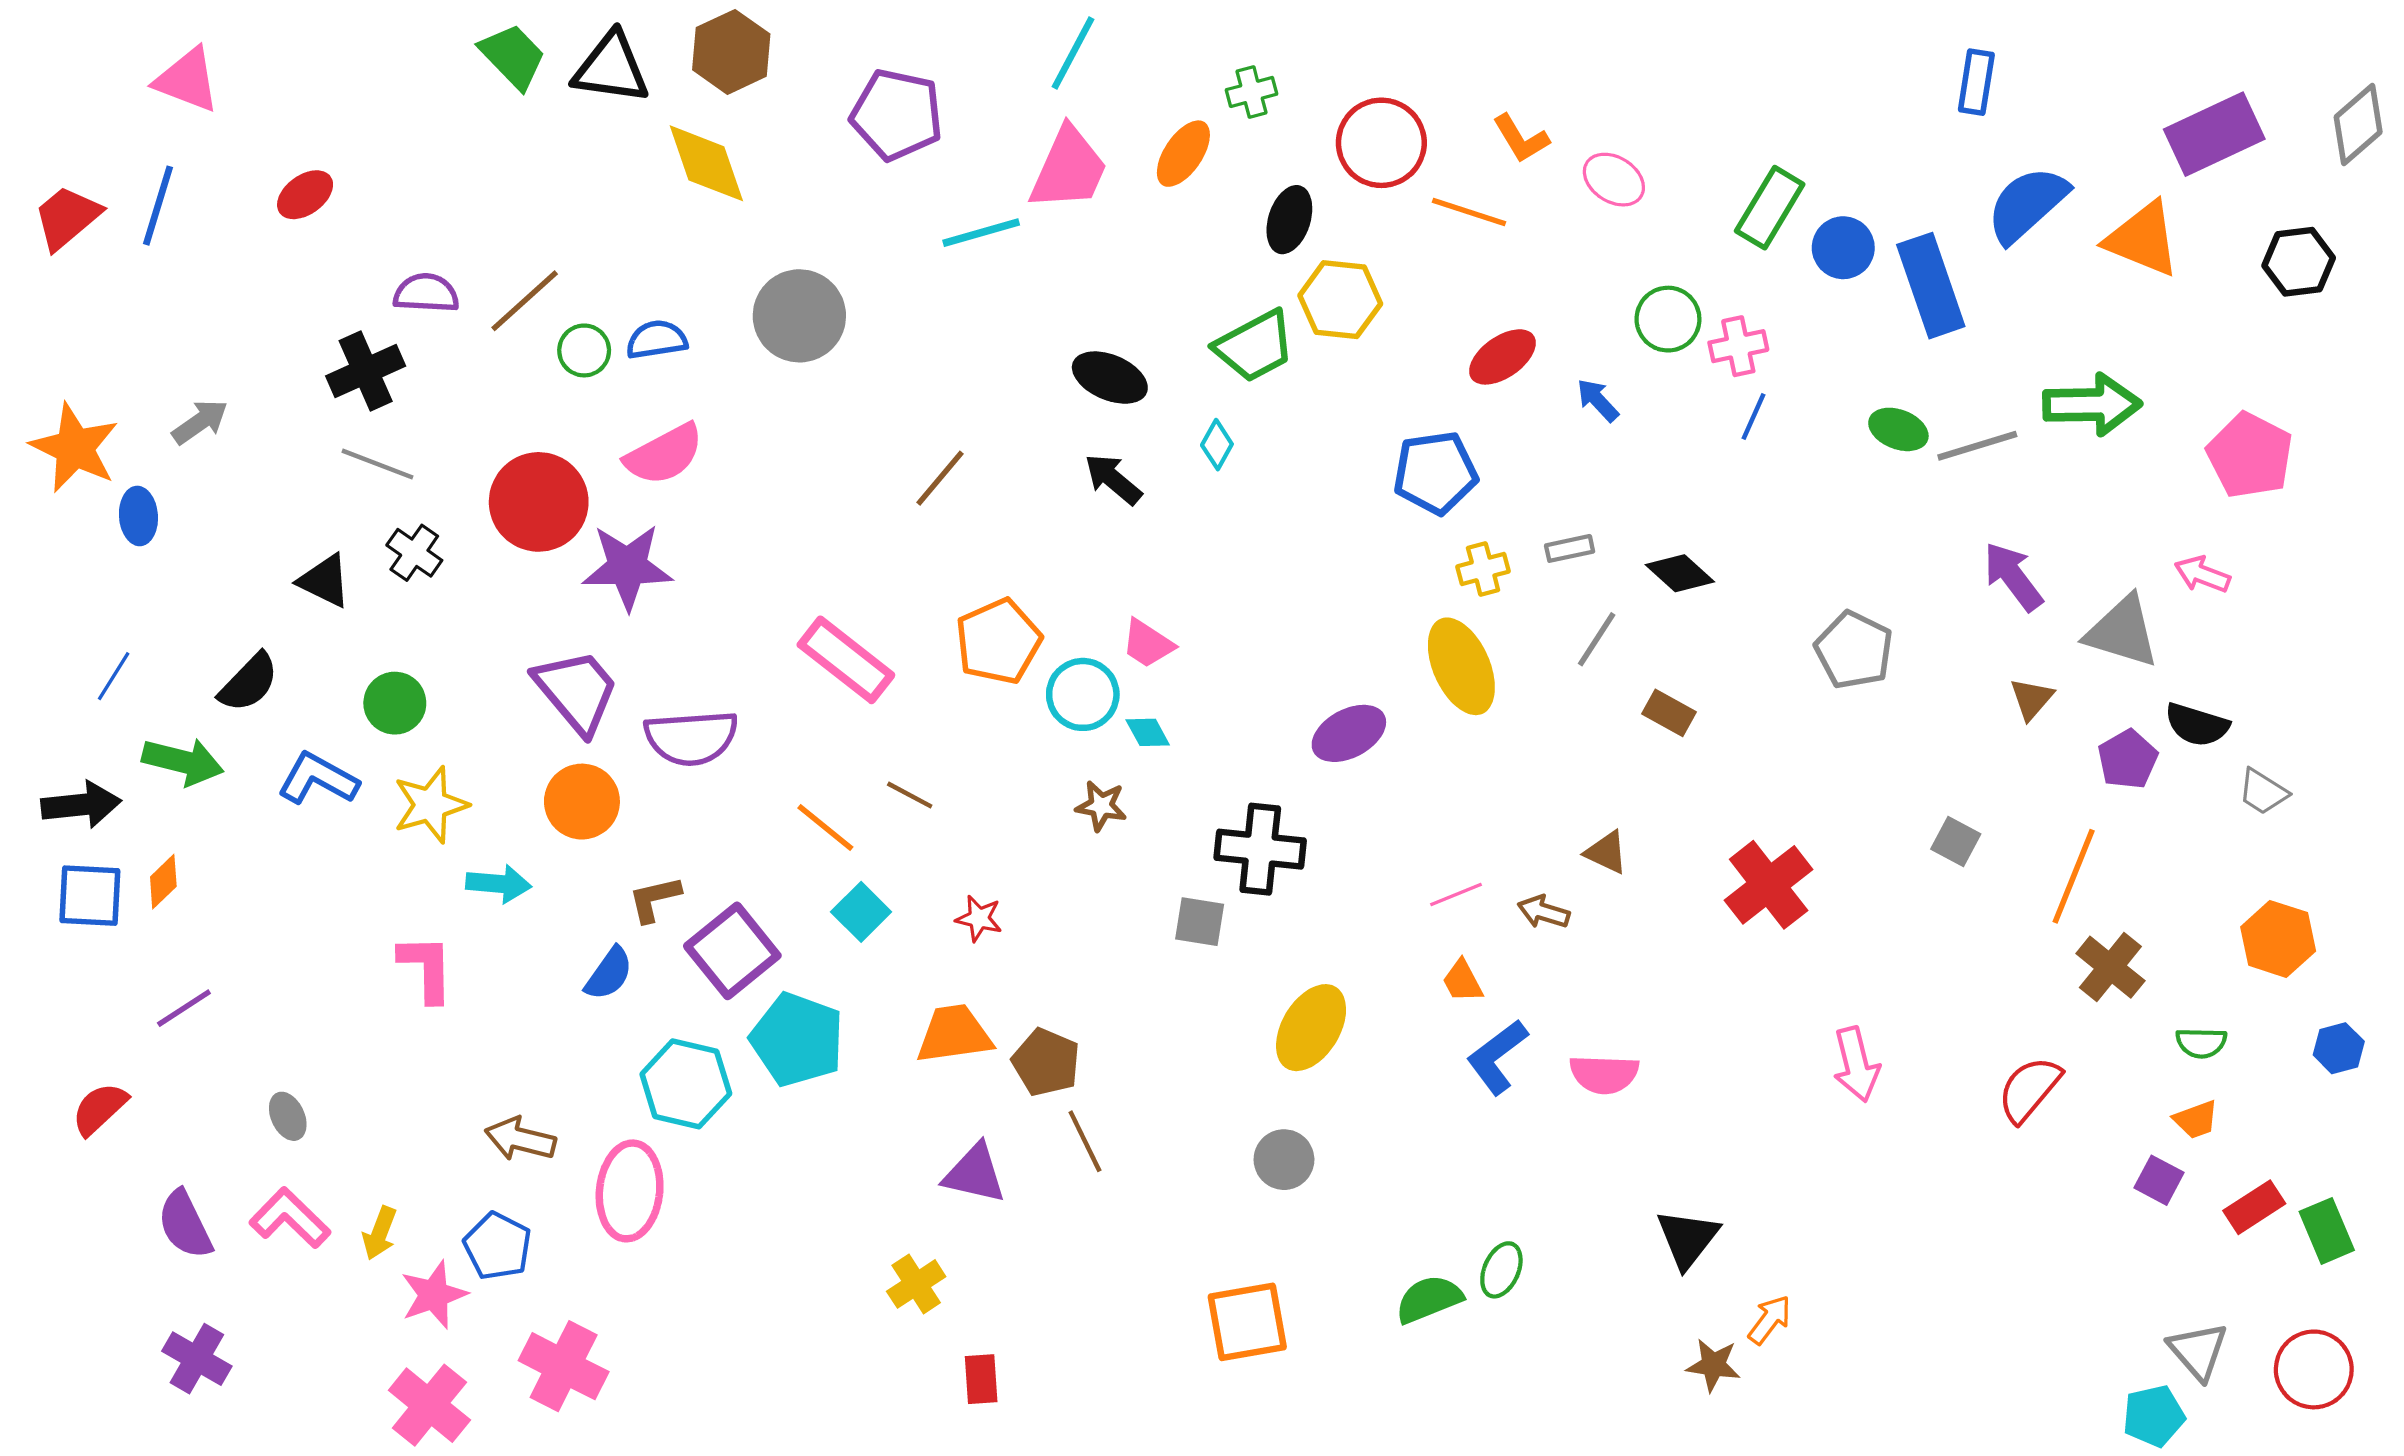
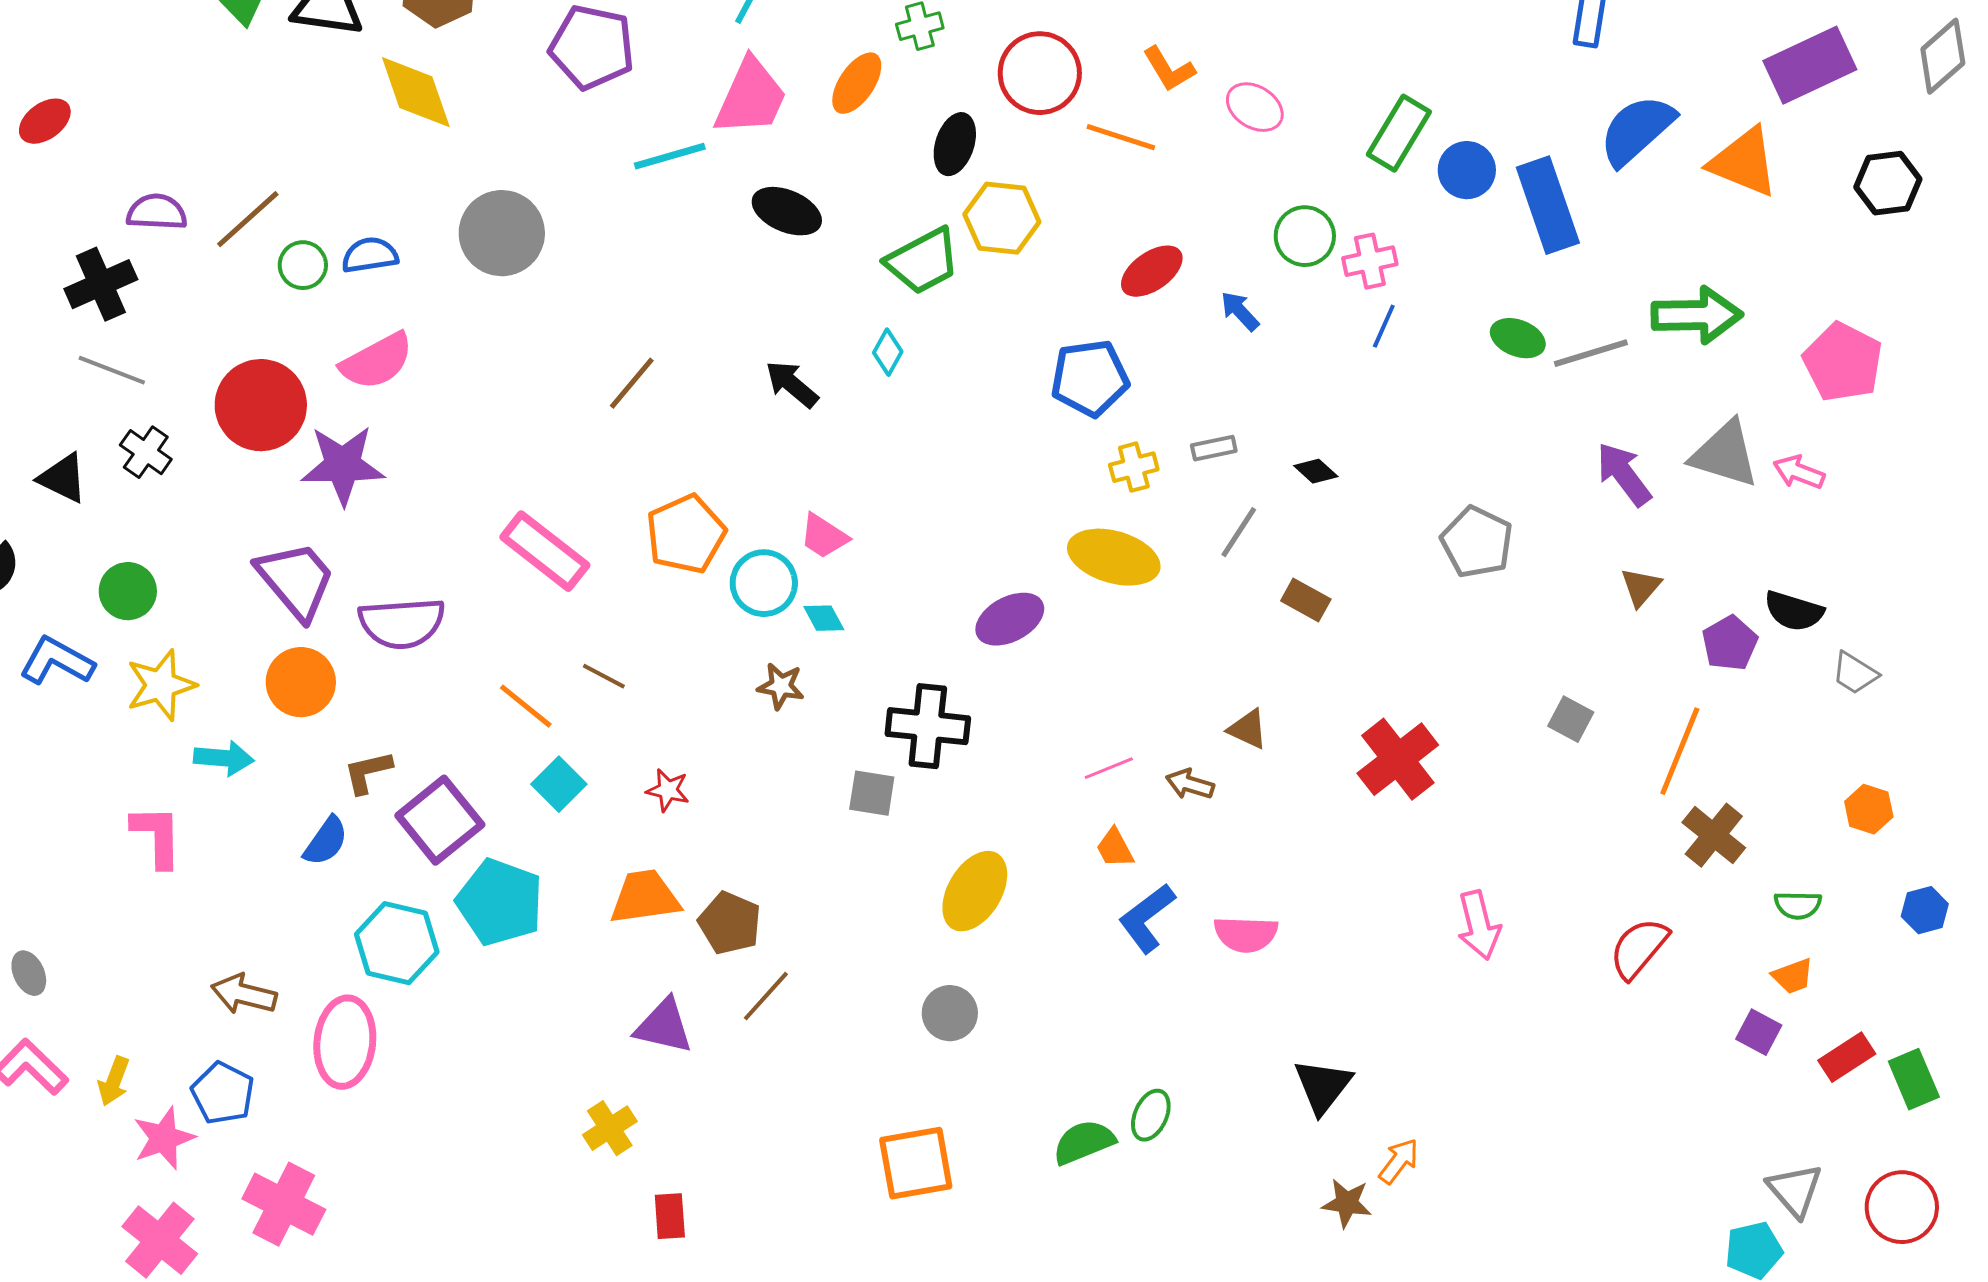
black ellipse: (1110, 378) -> (787, 211), moved
black diamond: (1680, 573) -> (1316, 471), size x0.7
gray triangle: (2122, 632) -> (1725, 454), moved
yellow ellipse: (1461, 666) -> (1114, 557), turned -50
orange hexagon: (2278, 939) -> (1869, 809), size x0.7
brown line: (1085, 1141) -> (766, 996), turned 68

